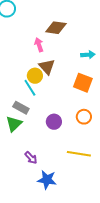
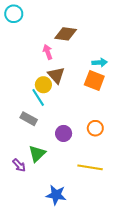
orange square: (83, 83) -> (94, 81), moved
green triangle: (14, 124) -> (37, 154), moved
purple arrow: (31, 158) -> (19, 165), moved

